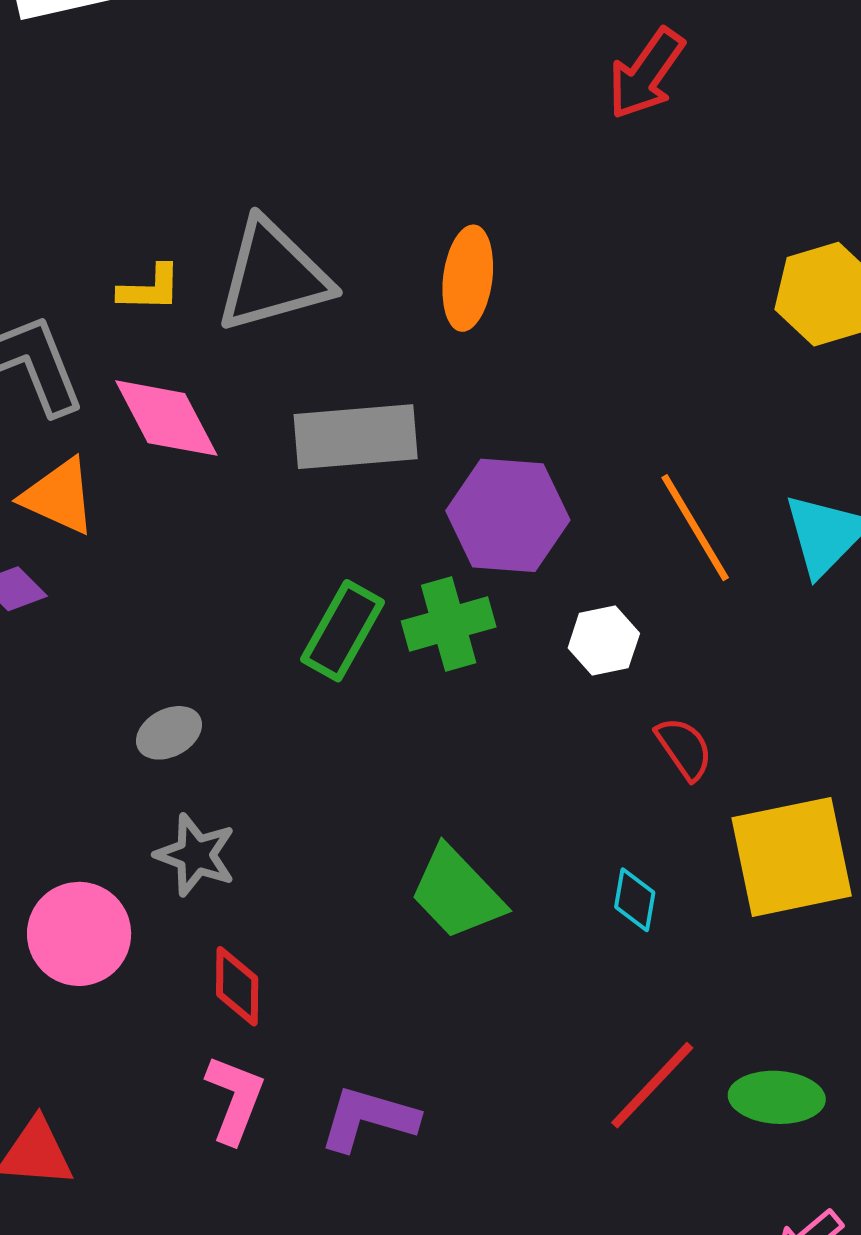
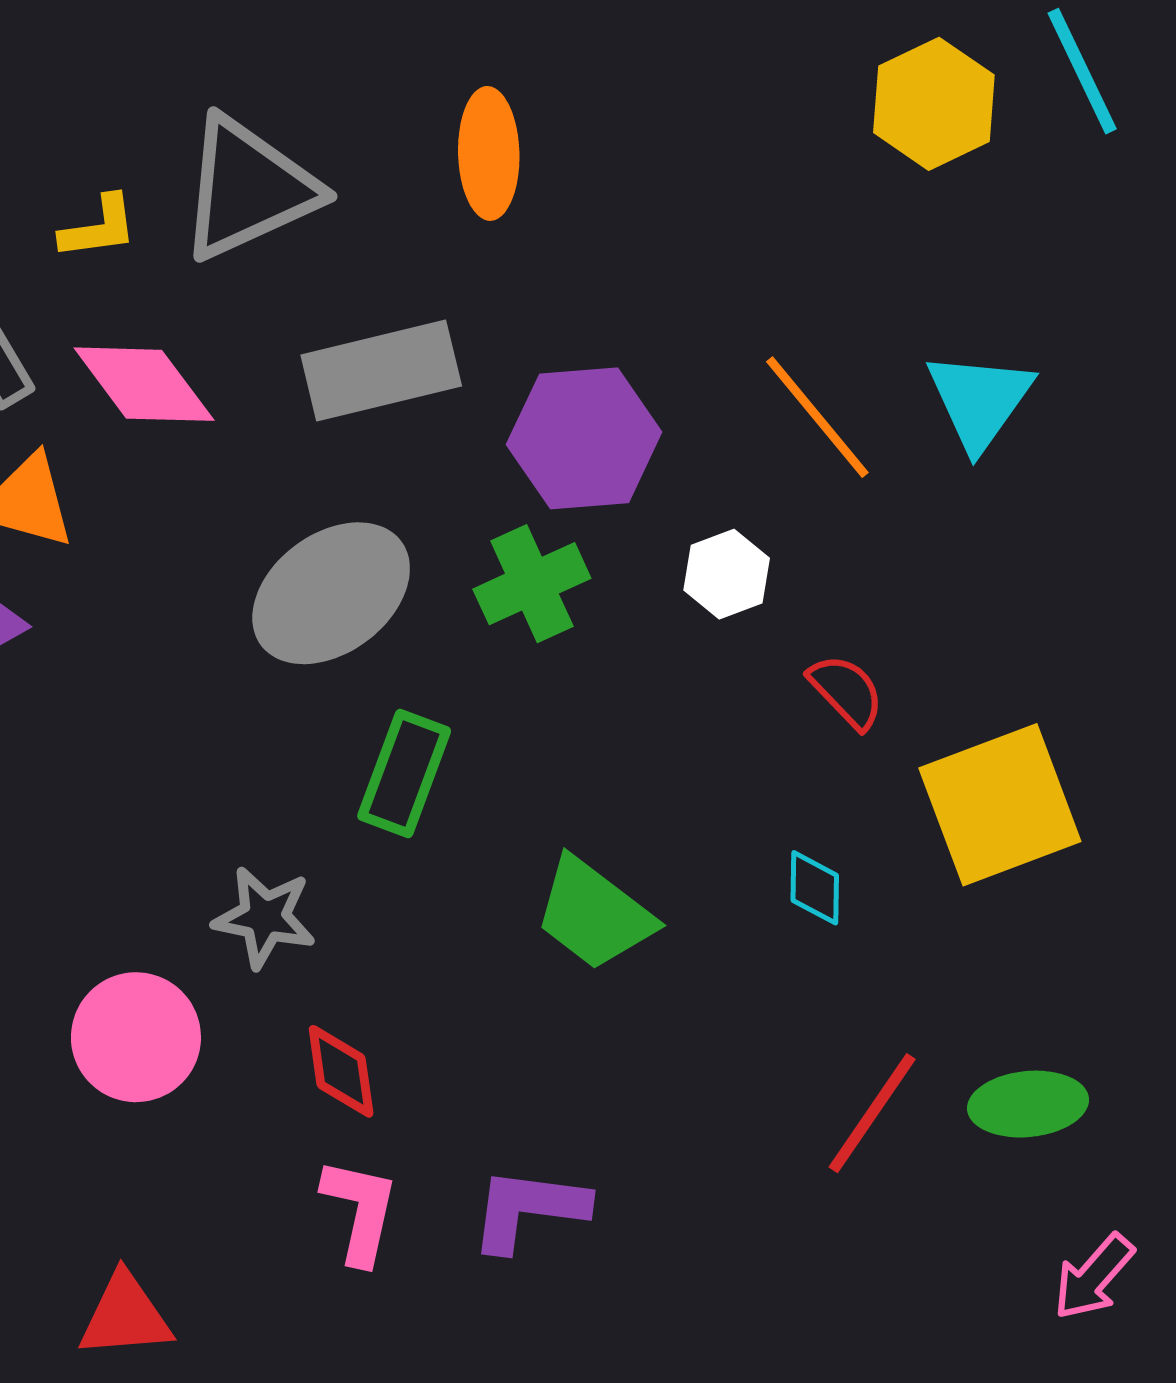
green rectangle: (343, 631) -> (404, 773), moved
gray ellipse: (169, 733) -> (331, 593), moved, size x2.0

